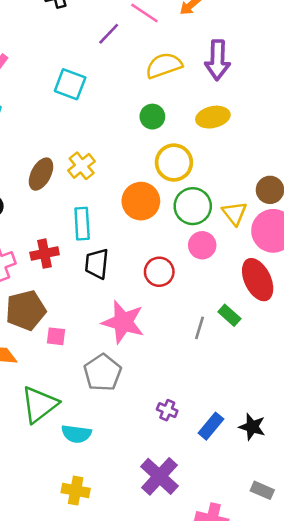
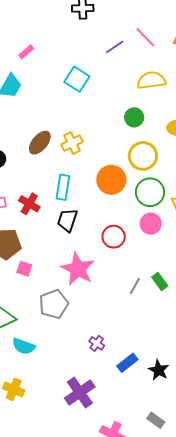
red cross: (45, 254) -> (29, 204), turned 30

